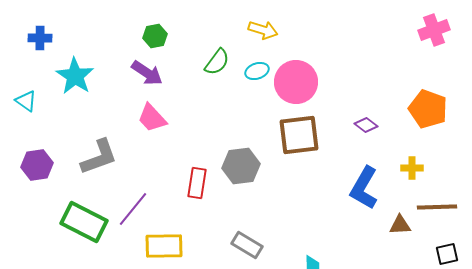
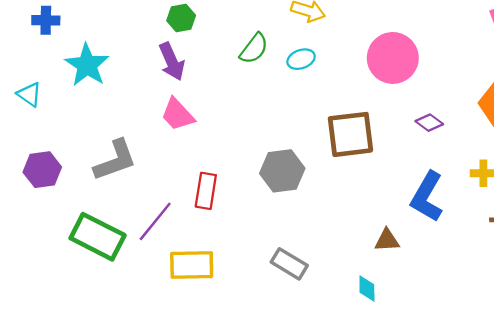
purple arrow: (147, 73) -> (172, 61), turned 32
pink circle: (296, 82) -> (393, 58), moved
red rectangle: (197, 183) -> (206, 191), moved
brown triangle: (400, 225) -> (387, 240), moved

